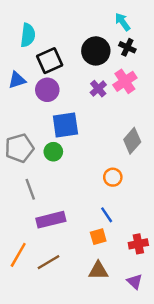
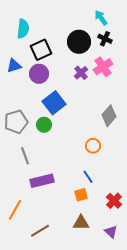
blue square: (65, 125) -> (54, 103), turned -30
red cross: (138, 244) -> (114, 201), turned -35
brown line: (48, 262) -> (40, 231), moved

